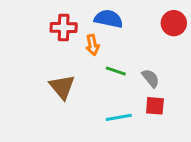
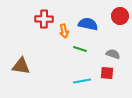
blue semicircle: (109, 19) -> (88, 24), moved
gray semicircle: (151, 78) -> (113, 54), moved, turned -32
brown triangle: (62, 87) -> (21, 66), moved, turned -42

